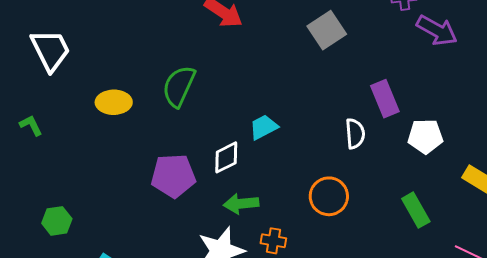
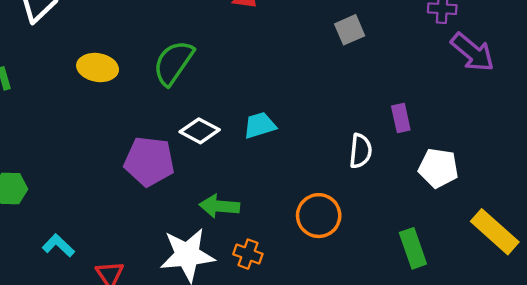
gray square: (327, 30) -> (350, 30), size x0.7
purple rectangle: (385, 99) -> (401, 118), size x0.7
white diamond: (226, 157) -> (200, 131), moved, turned 44

